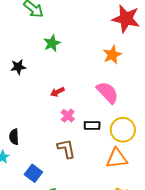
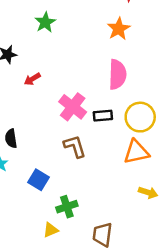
red arrow: (57, 92) -> (32, 79), moved
pink semicircle: (108, 93) -> (117, 74), turned 50
pink cross: (68, 116) -> (73, 107), size x1.6

